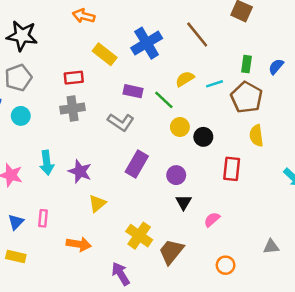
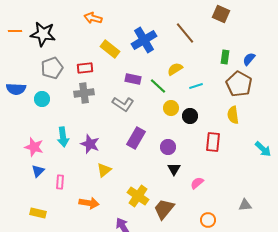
gray pentagon: (18, 78) -> (52, 68), moved
cyan line: (214, 84) -> (196, 86), moved
brown pentagon: (247, 97) -> (239, 84), moved
blue triangle: (16, 222) -> (38, 171), moved

